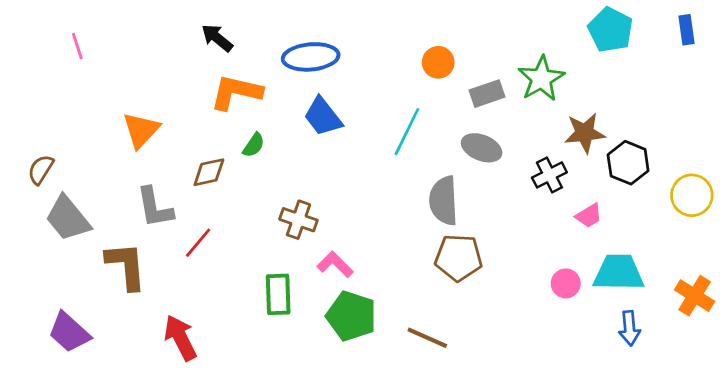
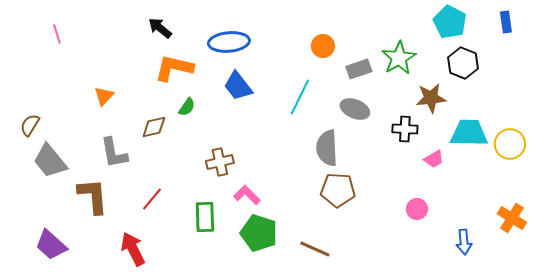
orange triangle: (141, 130) -> (104, 96), size x0.7
black hexagon: (628, 163) -> (463, 63), moved
black cross: (549, 175) -> (405, 129), turned 30
brown cross: (298, 220) -> (220, 162), turned -32
red line: (198, 243) -> (152, 199), moved
cyan trapezoid: (619, 273) -> (469, 133), moved

